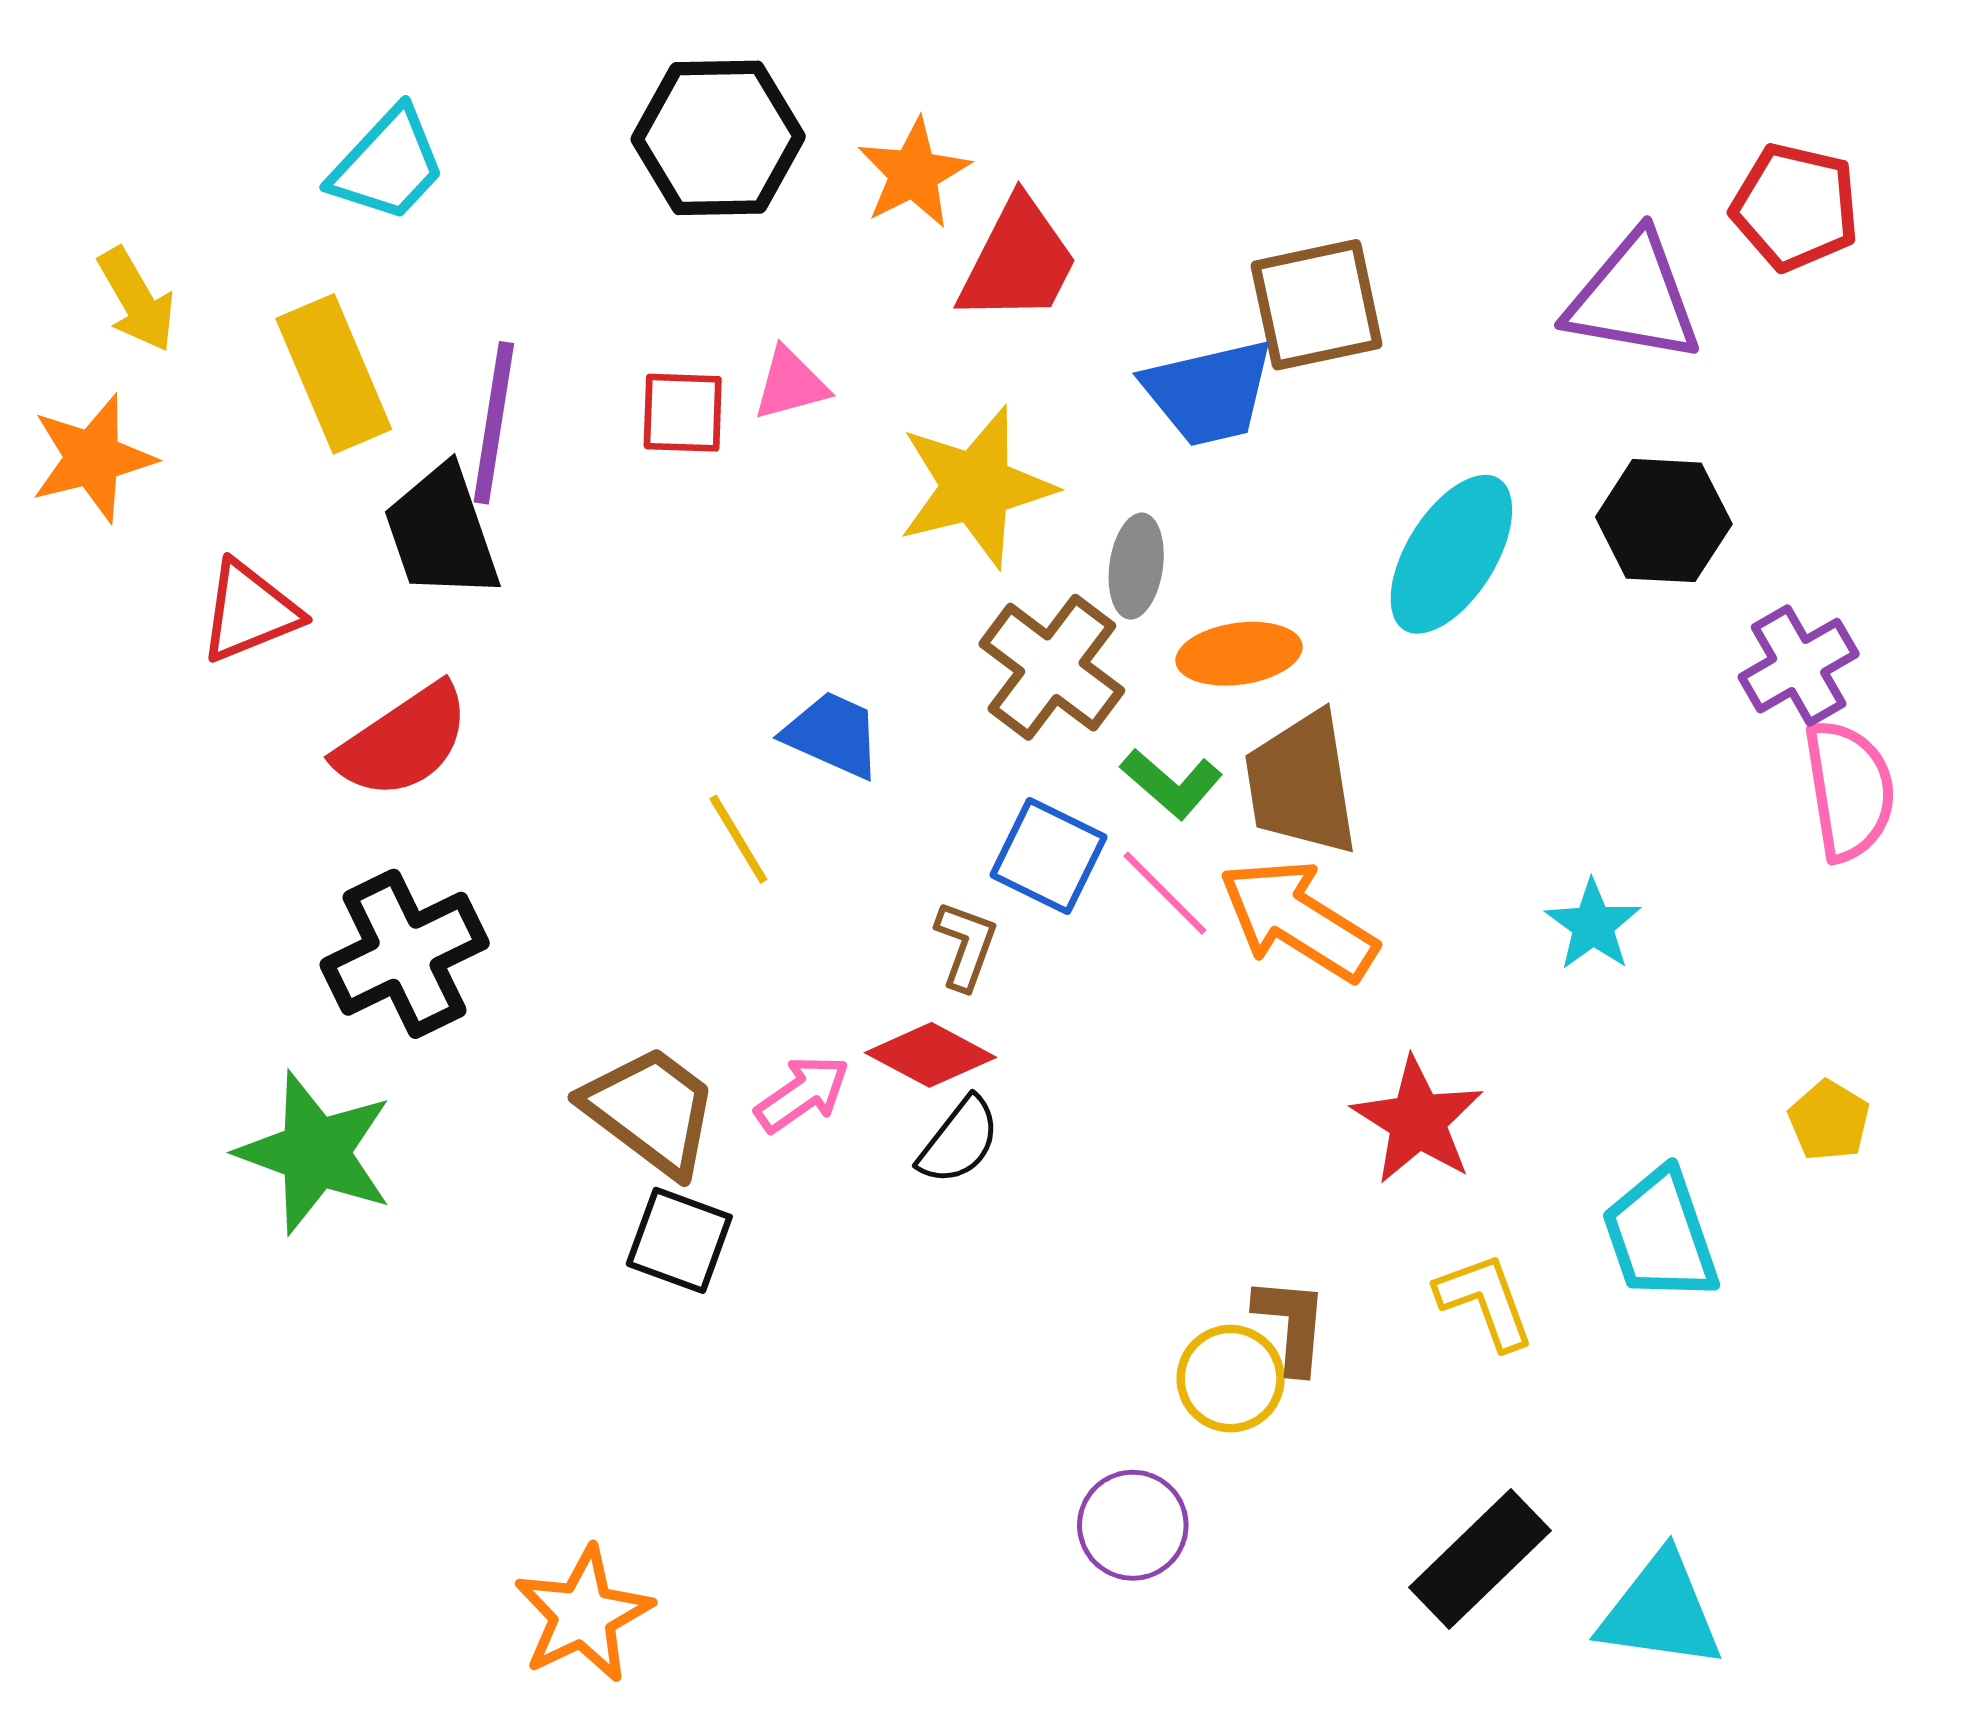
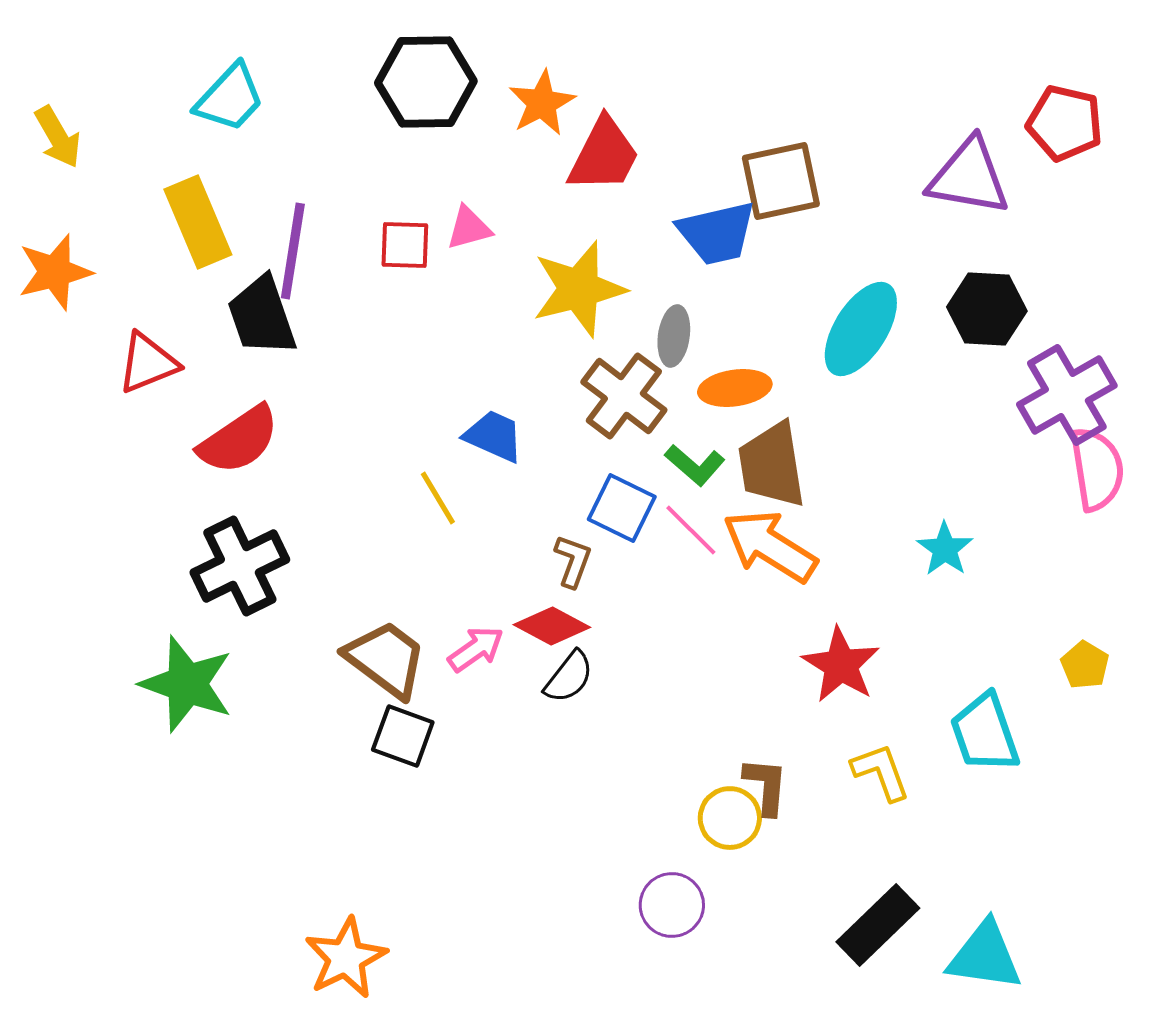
yellow arrow: (137, 300) -> (58, 137), moved
purple cross: (1799, 666) -> (1067, 395), size x1.4

